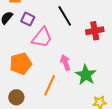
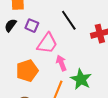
pink arrow: (65, 63) -> (61, 63), moved
green star: (86, 75) -> (81, 79), moved

